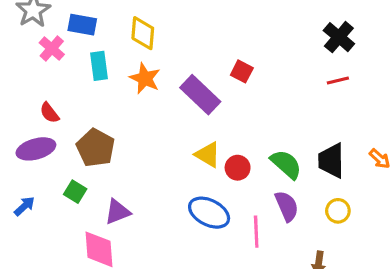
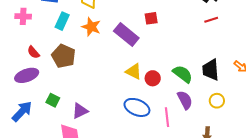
pink cross: (52, 49) -> (23, 16), moved, turned -35
cyan rectangle: (99, 66) -> (62, 21), turned 36
red square: (242, 71) -> (151, 18), turned -32
brown pentagon: (96, 148) -> (63, 56), moved
blue arrow: (24, 206) -> (22, 111), size x1.6

